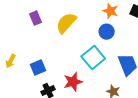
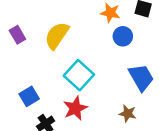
blue circle: (107, 32) -> (123, 36), moved
cyan square: (93, 58) -> (79, 75), moved

